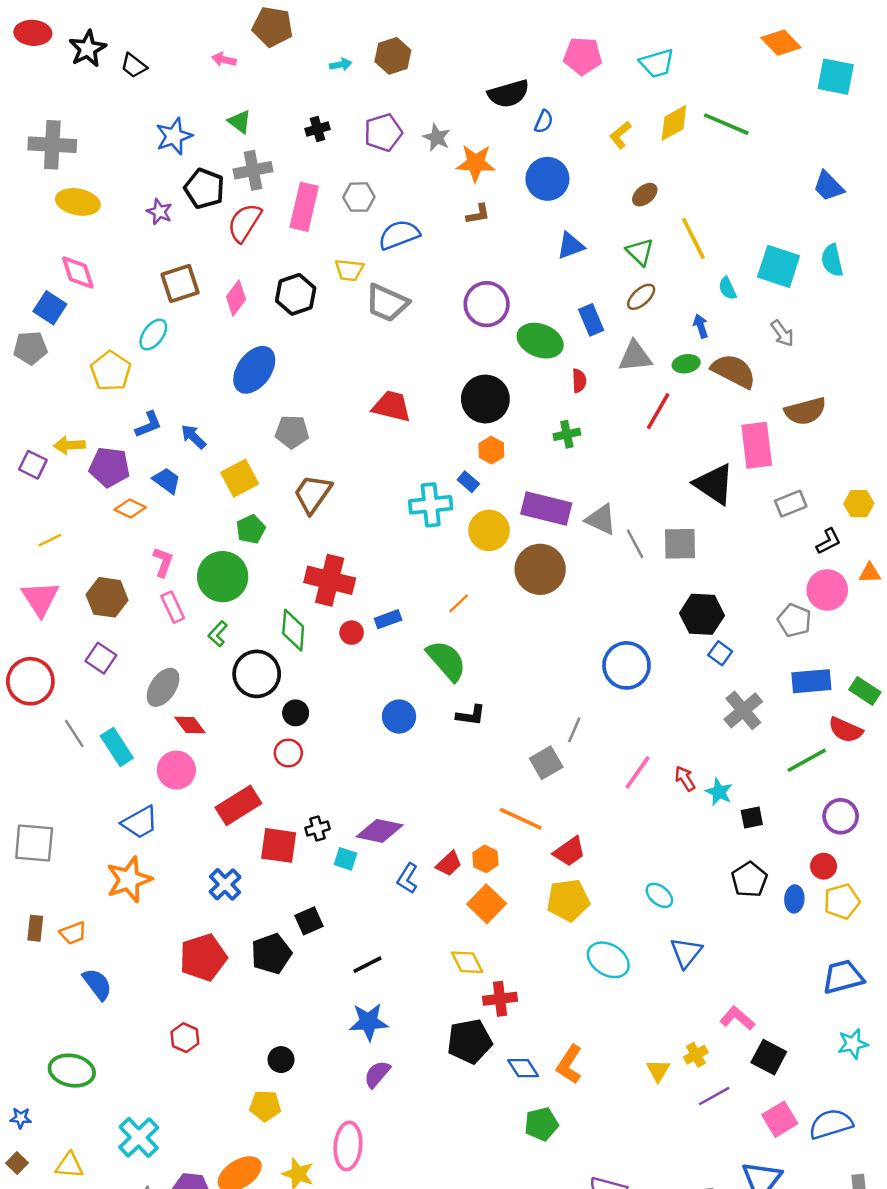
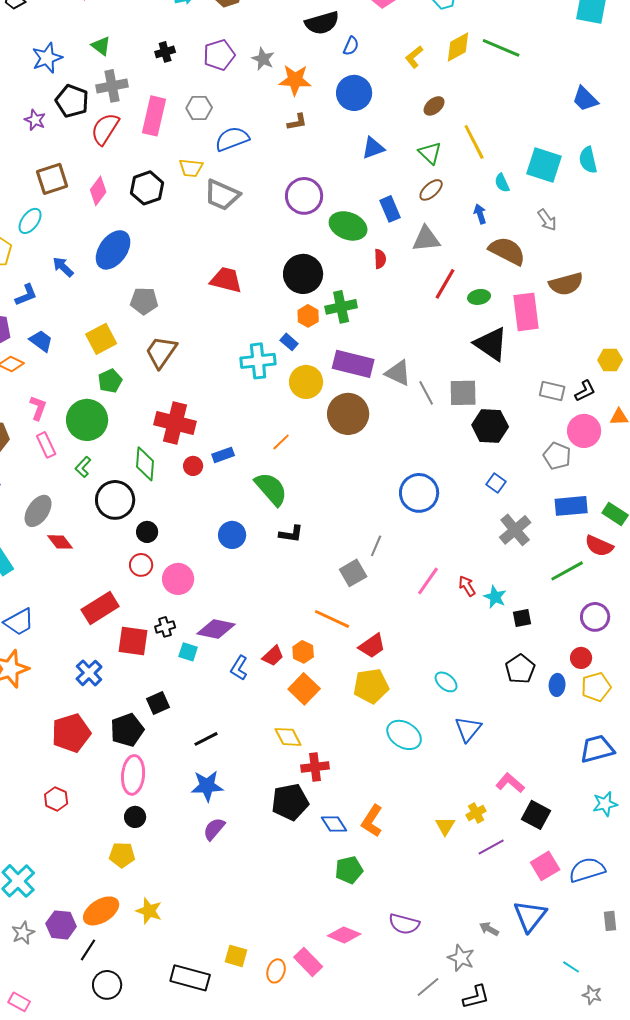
green ellipse: (686, 364) -> (479, 297), moved
green cross: (567, 434) -> (341, 307), moved, size x1.4
blue arrow: (193, 437) -> (63, 267), moved
gray rectangle: (791, 504) -> (552, 391), moved, turned 35
black hexagon: (702, 614) -> (490, 426), moved
pink circle: (176, 770) -> (178, 579), moved
pink ellipse: (348, 1146) -> (133, 775), moved

